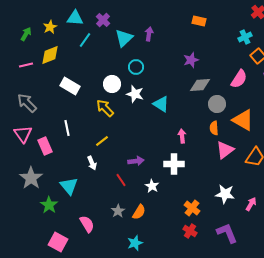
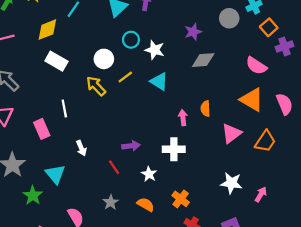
yellow diamond: (50, 55) -> (47, 30), moved
pink semicircle: (239, 79) -> (256, 66), moved, turned 90
white star: (135, 94) -> (155, 50), moved
gray circle: (217, 104) -> (229, 18), moved
white line: (67, 128) -> (64, 109), moved
orange semicircle: (214, 128) -> (205, 109), moved
yellow line: (102, 141) -> (125, 77), moved
pink rectangle: (45, 146) -> (42, 129), moved
orange cross: (192, 208) -> (181, 199), moved
orange semicircle: (139, 212) -> (146, 205), moved, turned -91

